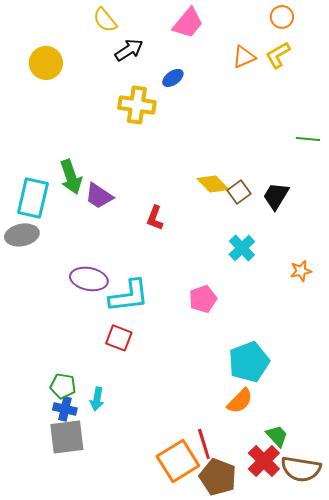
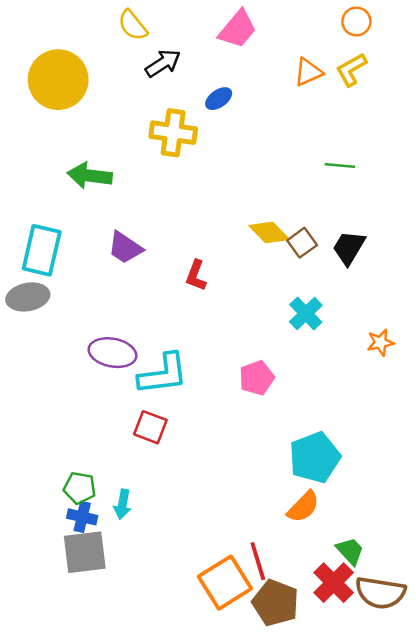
yellow circle: (46, 63) -> (58, 80), size x1.4
green line: (308, 139) -> (340, 166), moved
green arrow: (71, 177) -> (90, 176), moved, turned 116

